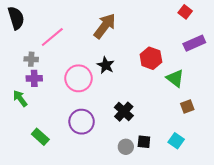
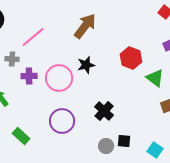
black star: (106, 65) -> (86, 65), turned 30
purple cross: (34, 78) -> (29, 76), moved
cyan square: (176, 141) -> (155, 150), moved

